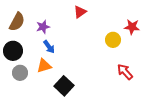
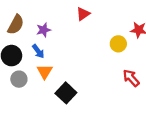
blue arrow: (49, 47) -> (38, 51), moved
orange triangle: (44, 66) -> (45, 72), turned -42

